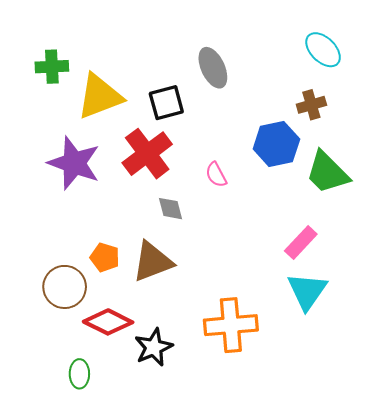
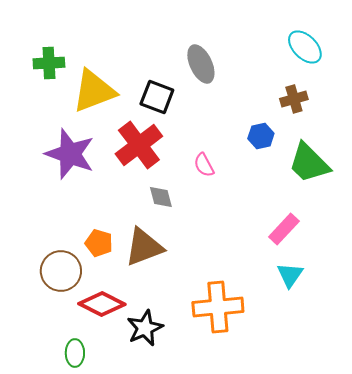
black square: (166, 103) -> (157, 97), turned 36
blue hexagon: (276, 144) -> (261, 136), size x0.6
cyan triangle: (307, 291) -> (290, 275), size x0.7

